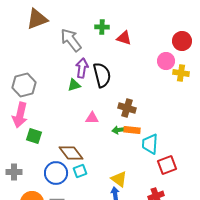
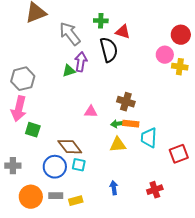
black semicircle: (102, 75) -> (109, 50), moved
green triangle: (74, 85) -> (69, 71), moved
red square: (167, 165) -> (179, 154), moved
cyan square: (80, 171) -> (79, 165), turned 32
yellow triangle: (119, 179) -> (118, 145), moved, turned -42

